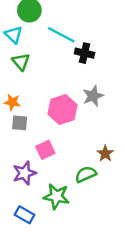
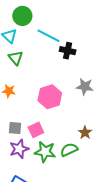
gray star: (93, 96) -> (85, 87), moved, turned 30
gray square: (20, 123) -> (15, 128), moved
green star: (56, 196) -> (45, 152), moved

